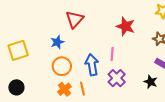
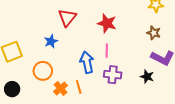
red star: (126, 26) -> (107, 23), moved
orange circle: (62, 66) -> (43, 71), moved
purple cross: (117, 78) -> (113, 75), turned -36

